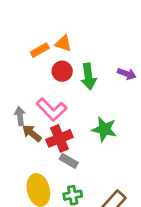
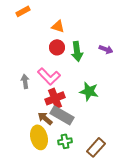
orange rectangle: (40, 50) -> (23, 11), moved
brown arrow: (32, 133) -> (45, 118), moved
gray rectangle: (69, 161) -> (62, 115), size x1.6

